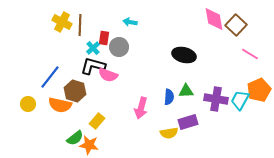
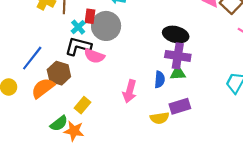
gray circle: (119, 47) -> (106, 26), size x1.4
purple cross: (216, 99) -> (178, 56), moved
orange semicircle: (60, 105) -> (43, 88), turned 130

